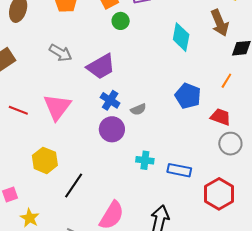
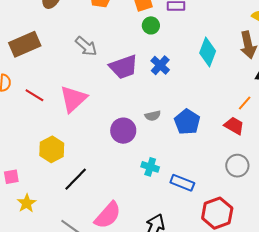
blue pentagon: (188, 96) -> (187, 122), moved
blue cross: (110, 100) -> (160, 65), moved
red trapezoid: (221, 117) -> (234, 126), moved

